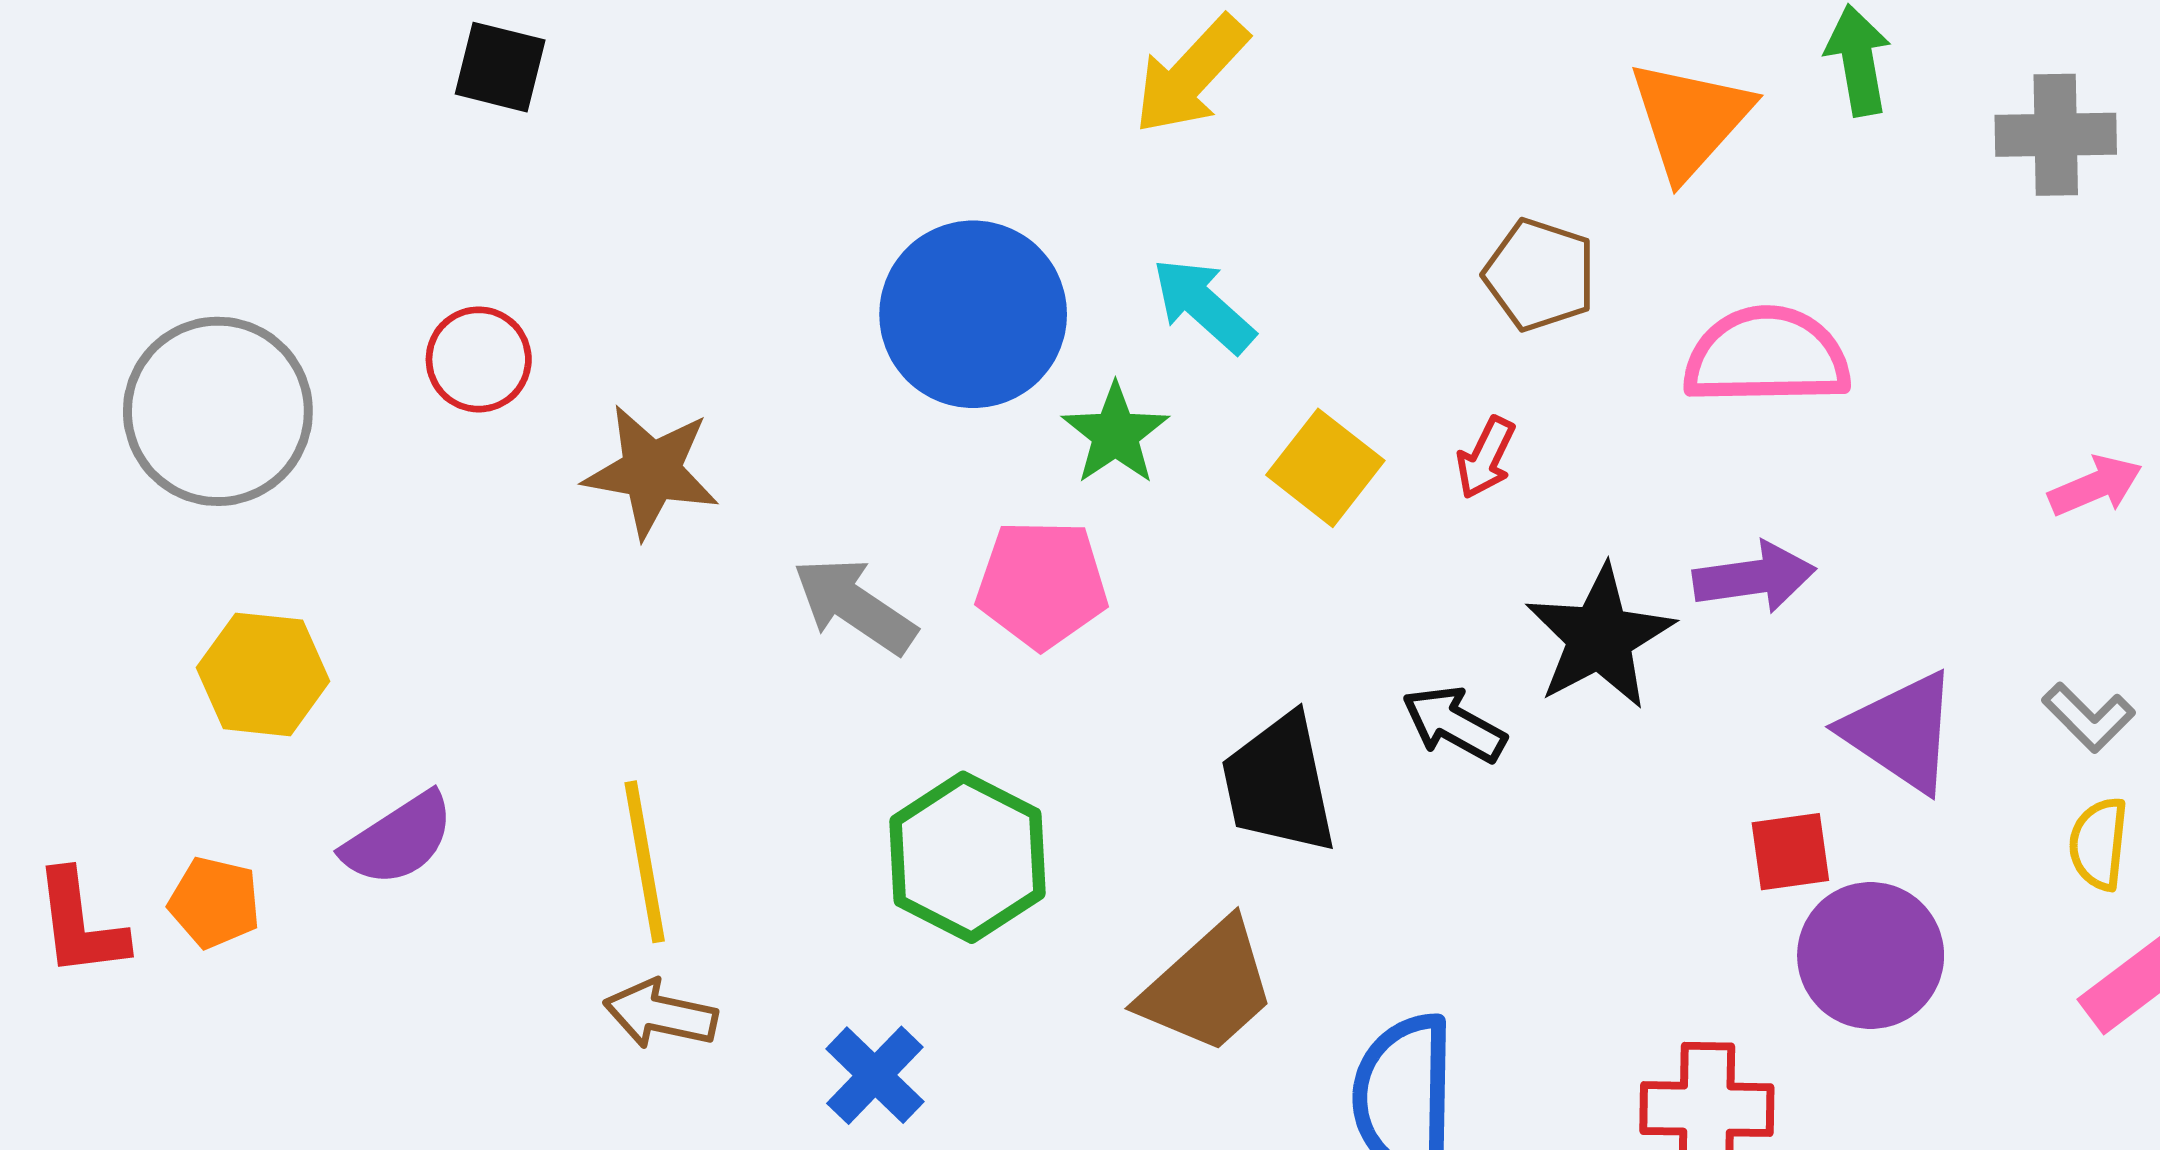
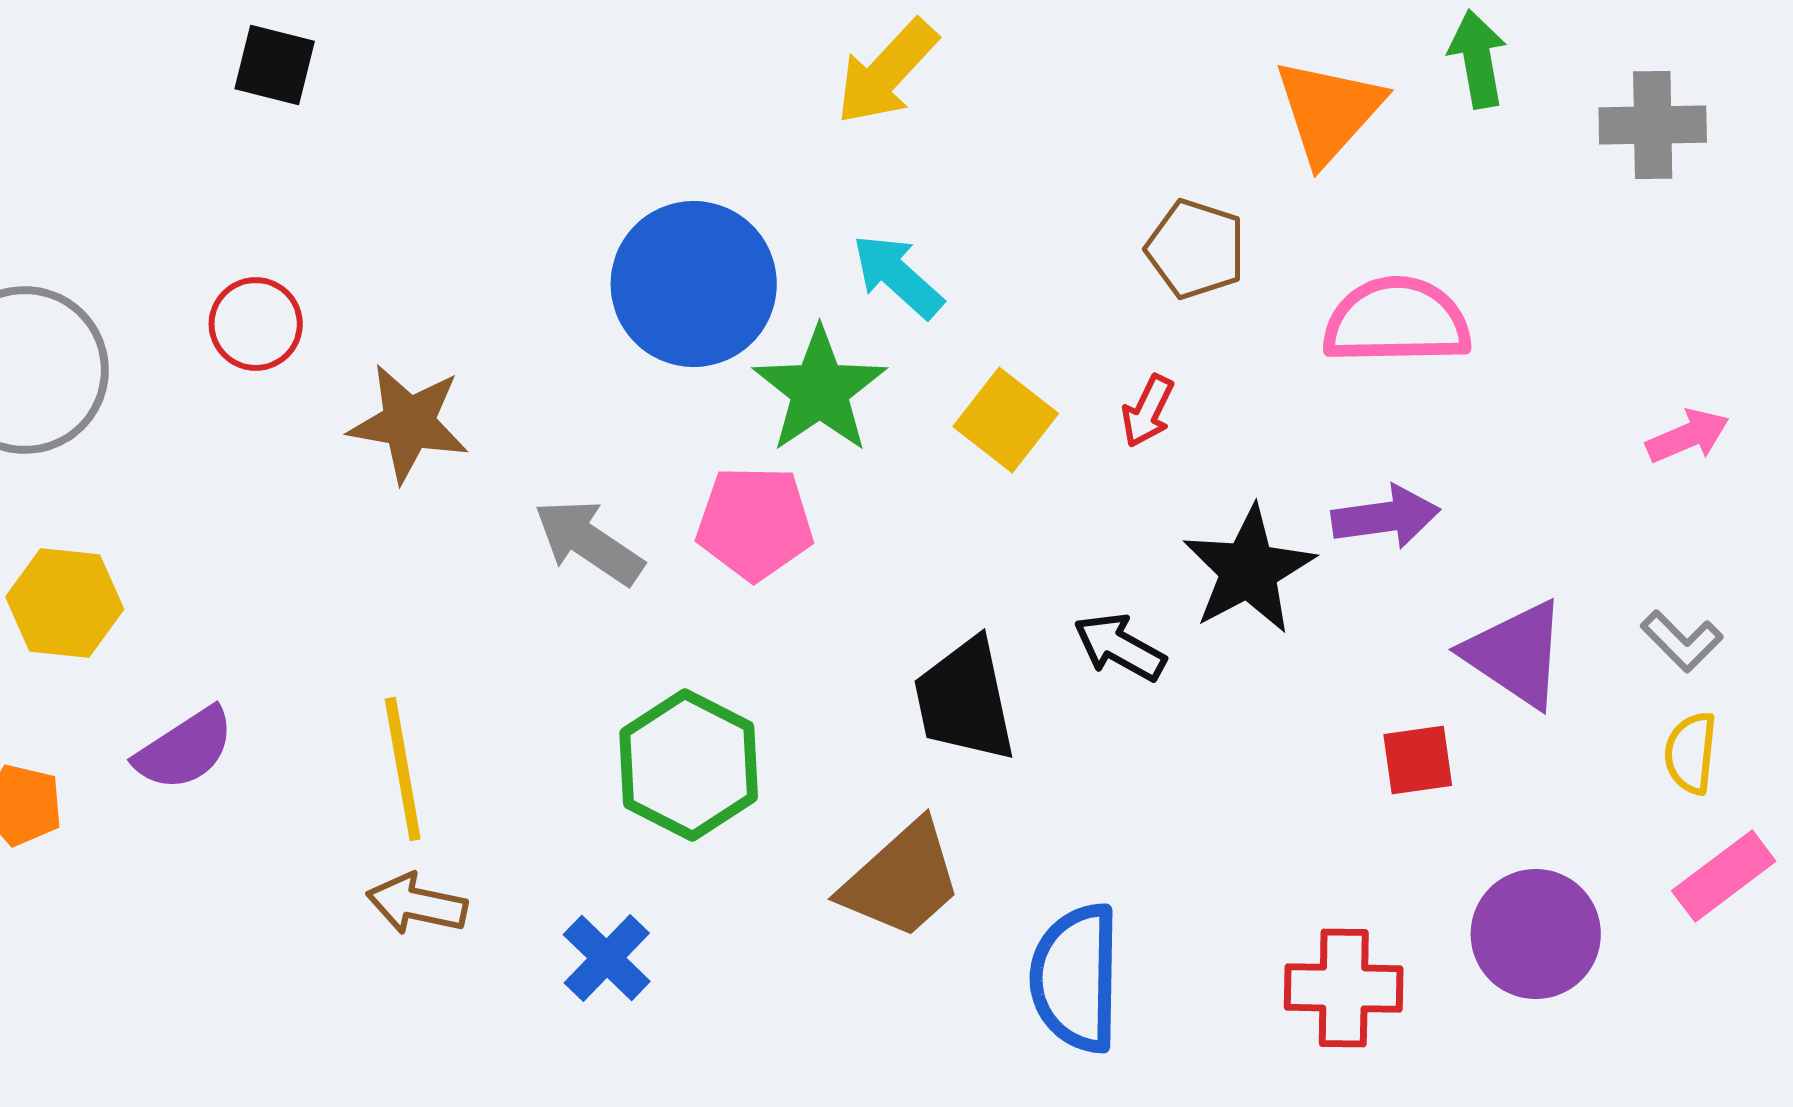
green star: (1115, 434) -> (820, 390), size x1.4
purple circle: (1871, 955) -> (1536, 934), moved

